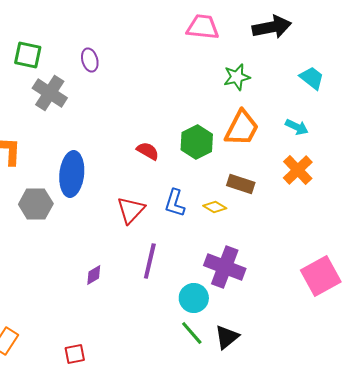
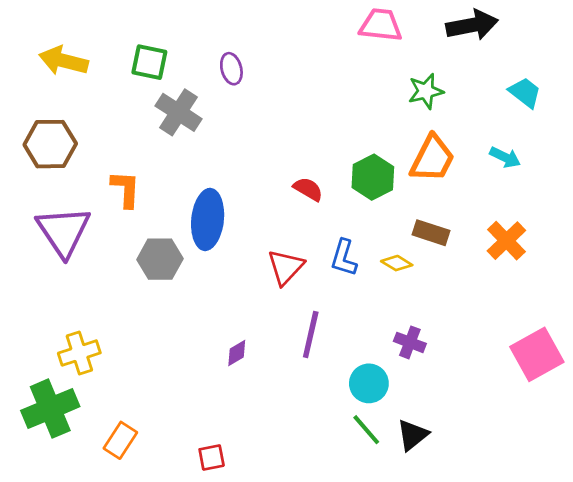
orange cross: (298, 170) -> (506, 241), moved
purple cross: (225, 267) -> (410, 342), size x0.6

